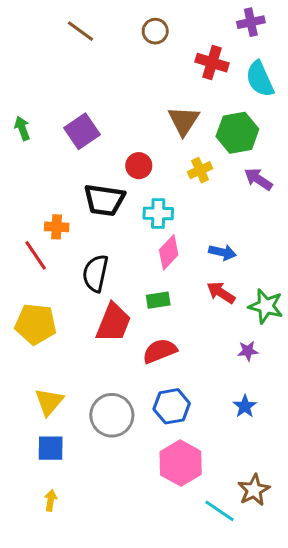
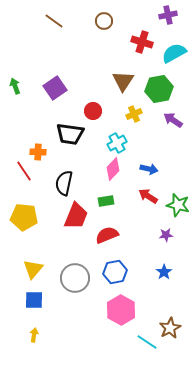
cyan semicircle: (260, 79) -> (174, 53), turned 85
cyan cross: (158, 213) -> (117, 143), moved, turned -30

